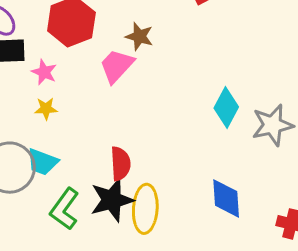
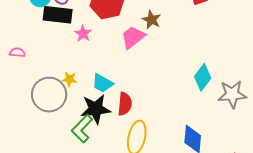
yellow star: (46, 109) -> (70, 79), moved
cyan trapezoid: (42, 162) -> (102, 83), moved
black star: (112, 200) -> (96, 109), moved

